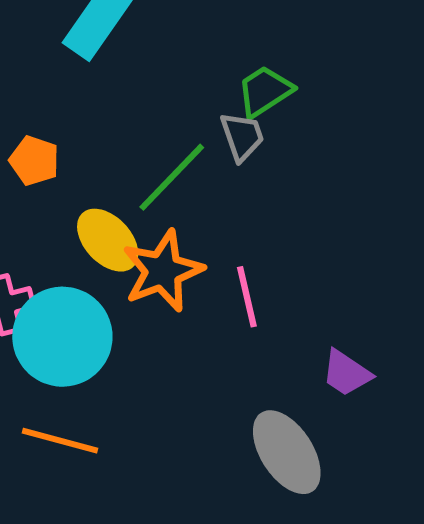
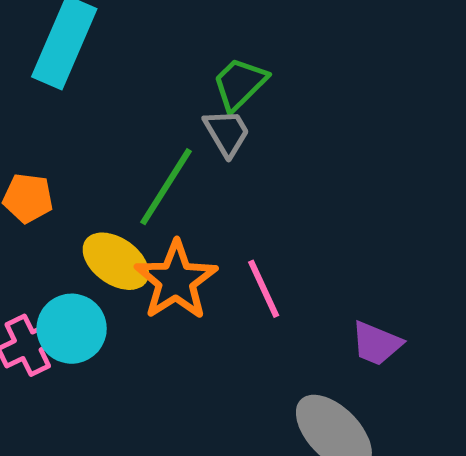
cyan circle: (62, 337) -> (72, 329), moved, size x0.7

